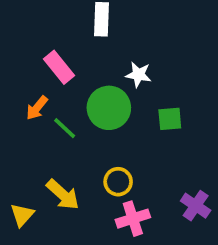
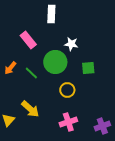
orange arrow: (37, 108) -> (10, 68), moved
yellow circle: (118, 182) -> (67, 90), moved
purple cross: (196, 206) -> (102, 126), moved, turned 35

